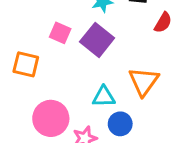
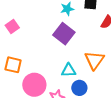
pink square: (60, 33) -> (12, 26), moved, turned 32
orange square: (26, 64) -> (13, 65), moved

